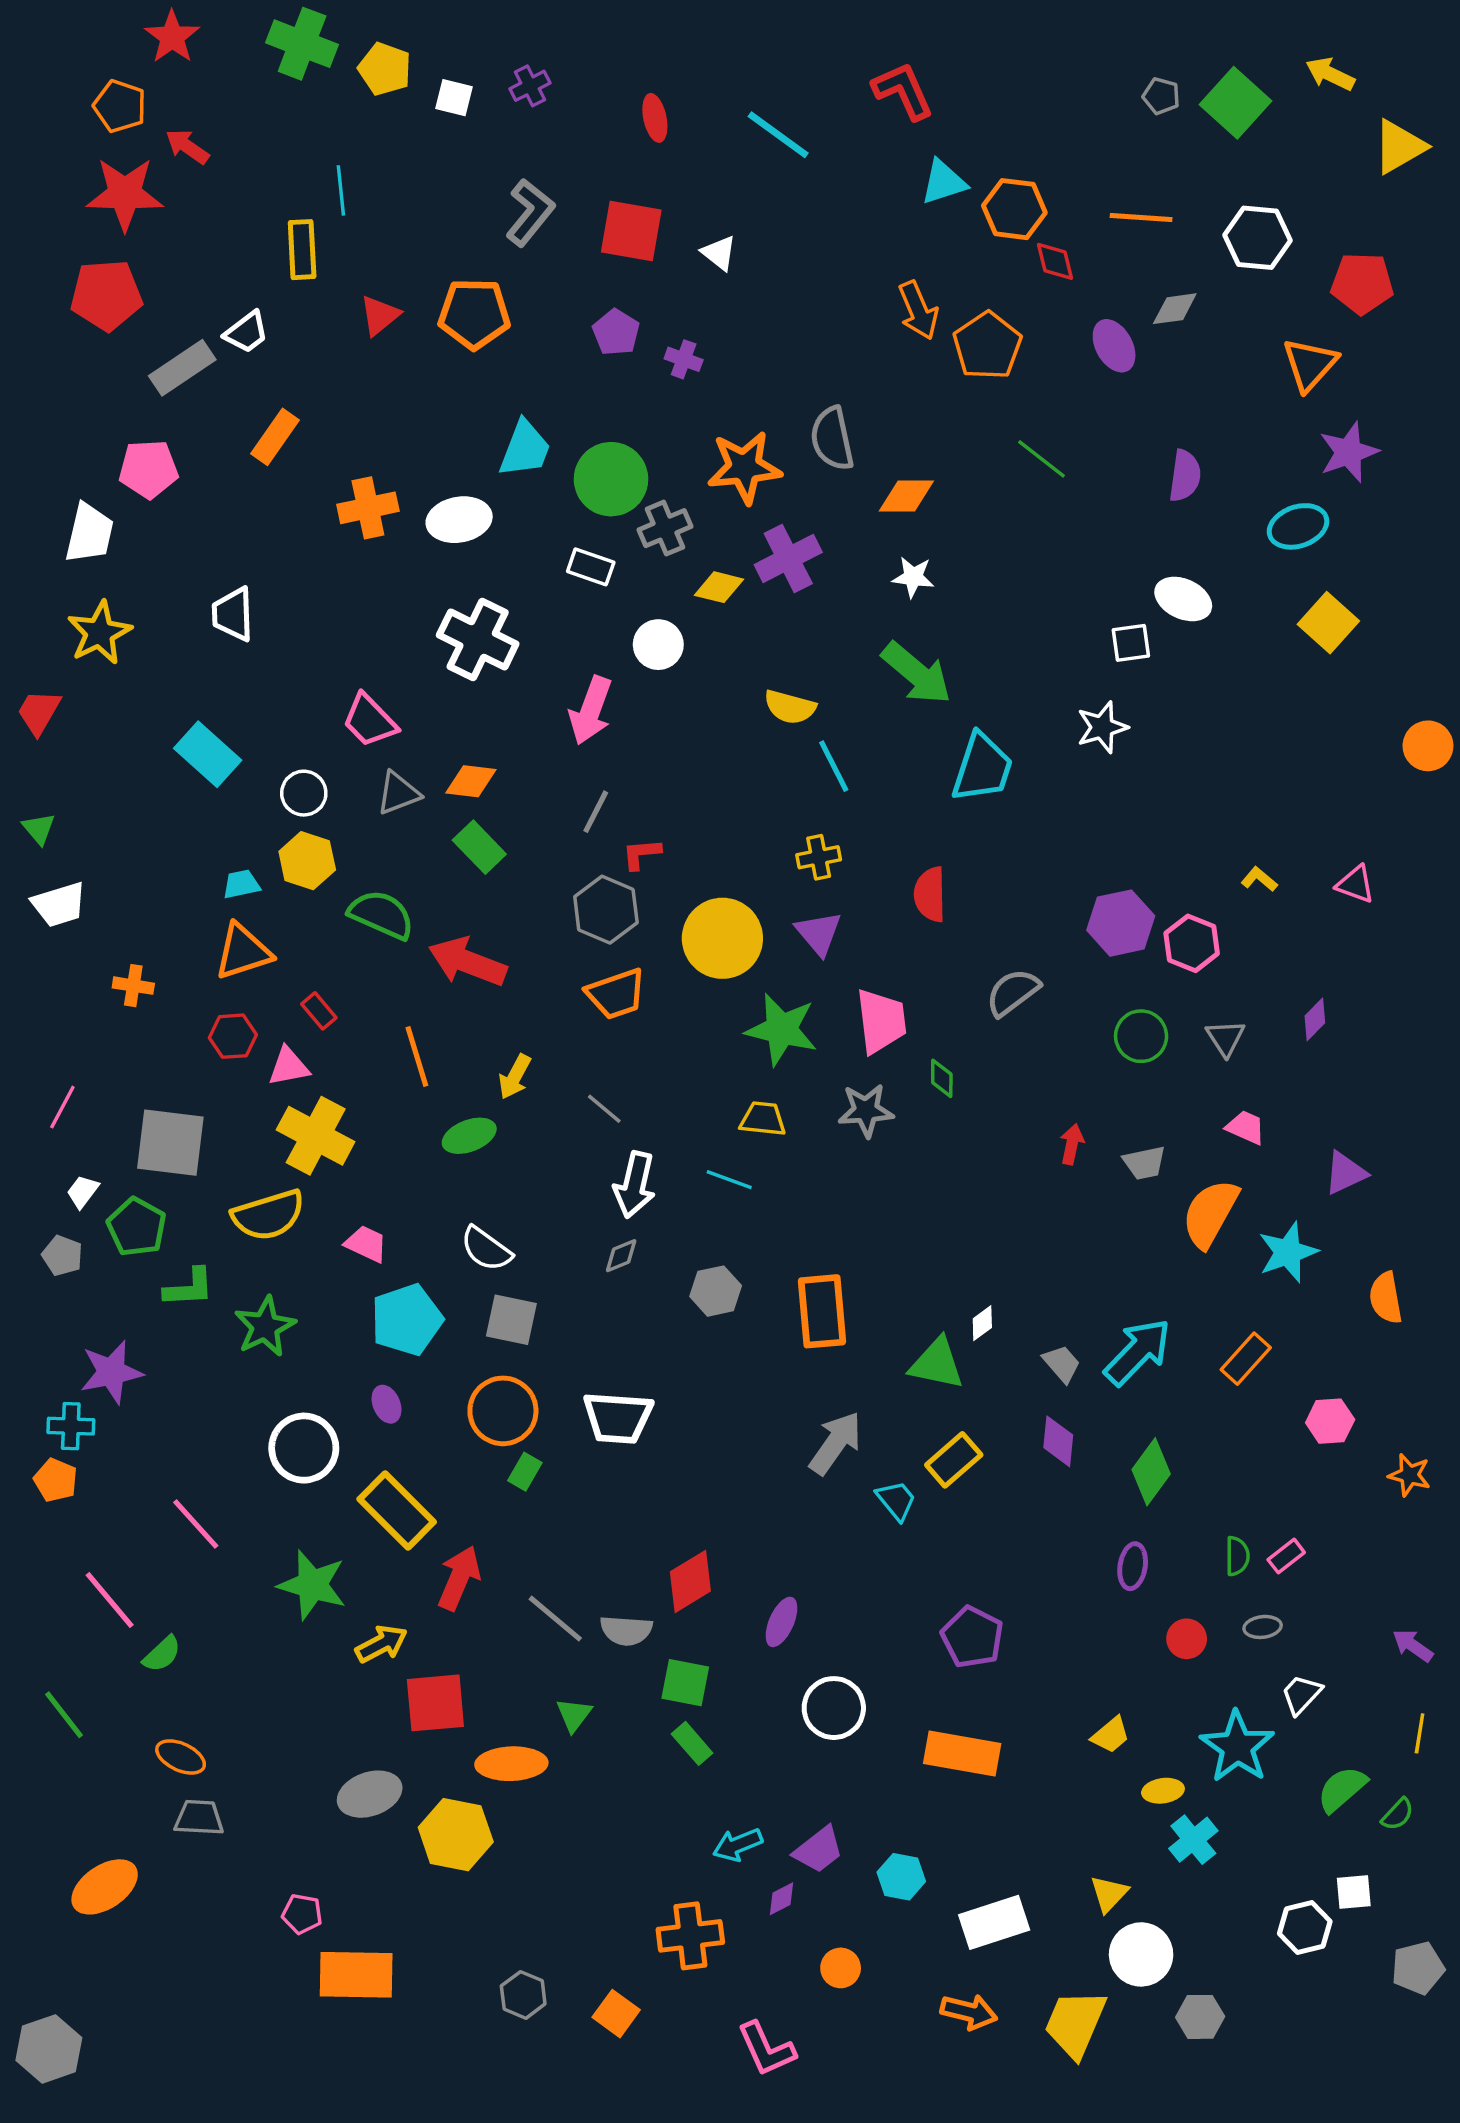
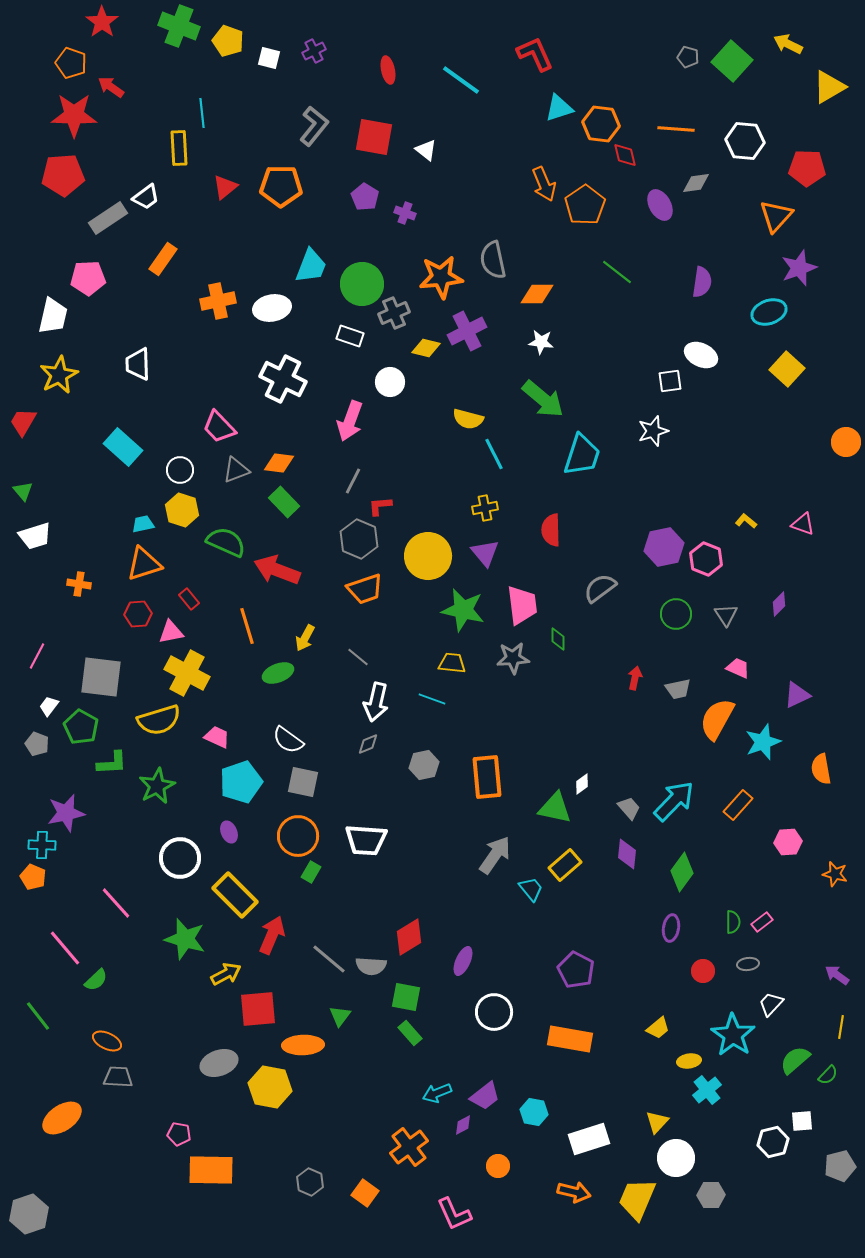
orange cross: (690, 1936) -> (409, 1147), turned -30

